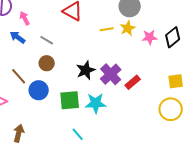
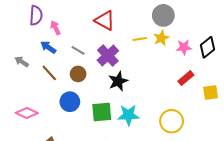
purple cross: (111, 74) -> (108, 55), moved
brown line: (19, 76) -> (49, 73), moved
red rectangle: (133, 82) -> (186, 78), moved
yellow circle: (171, 109) -> (172, 121), moved

